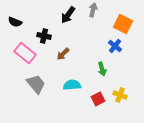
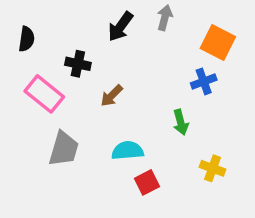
black semicircle: (15, 22) -> (27, 39), turned -104
blue cross: (115, 46) -> (204, 81), turned 32
gray trapezoid: (36, 84) -> (64, 149), turned 55
red square: (98, 99) -> (147, 182), moved

